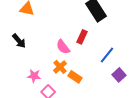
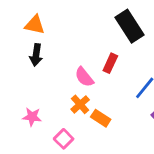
black arrow: (19, 41) -> (36, 55), moved, turned 49
pink star: (34, 76) -> (32, 117), moved

